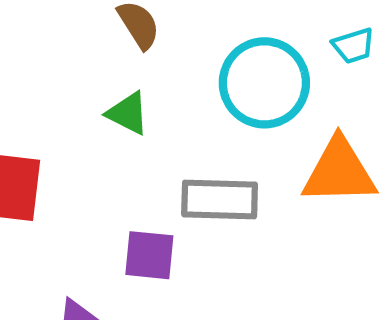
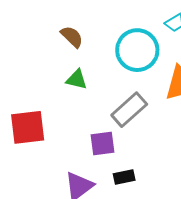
gray rectangle: (220, 200) -> (129, 110), turned -30

